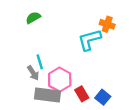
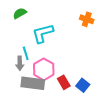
cyan L-shape: (89, 40) -> (43, 33), moved
gray arrow: (33, 73) -> (20, 63), turned 32

